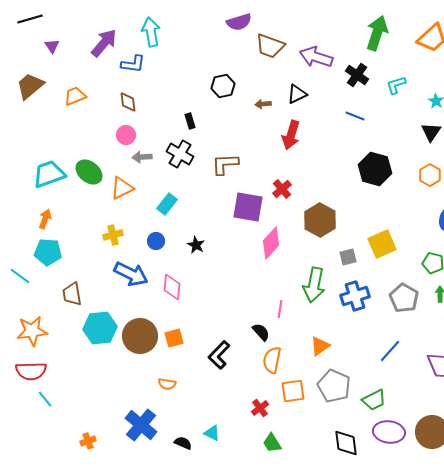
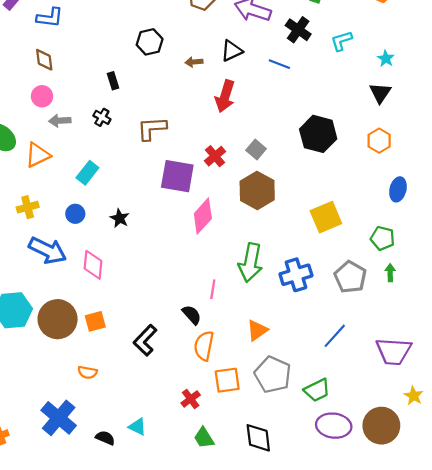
blue line: (355, 116) -> (279, 64), moved
black cross: (180, 154) -> (102, 117), size x0.6
gray square: (348, 257) -> (256, 149), moved, turned -36
black diamond: (346, 443) -> (258, 438), moved

